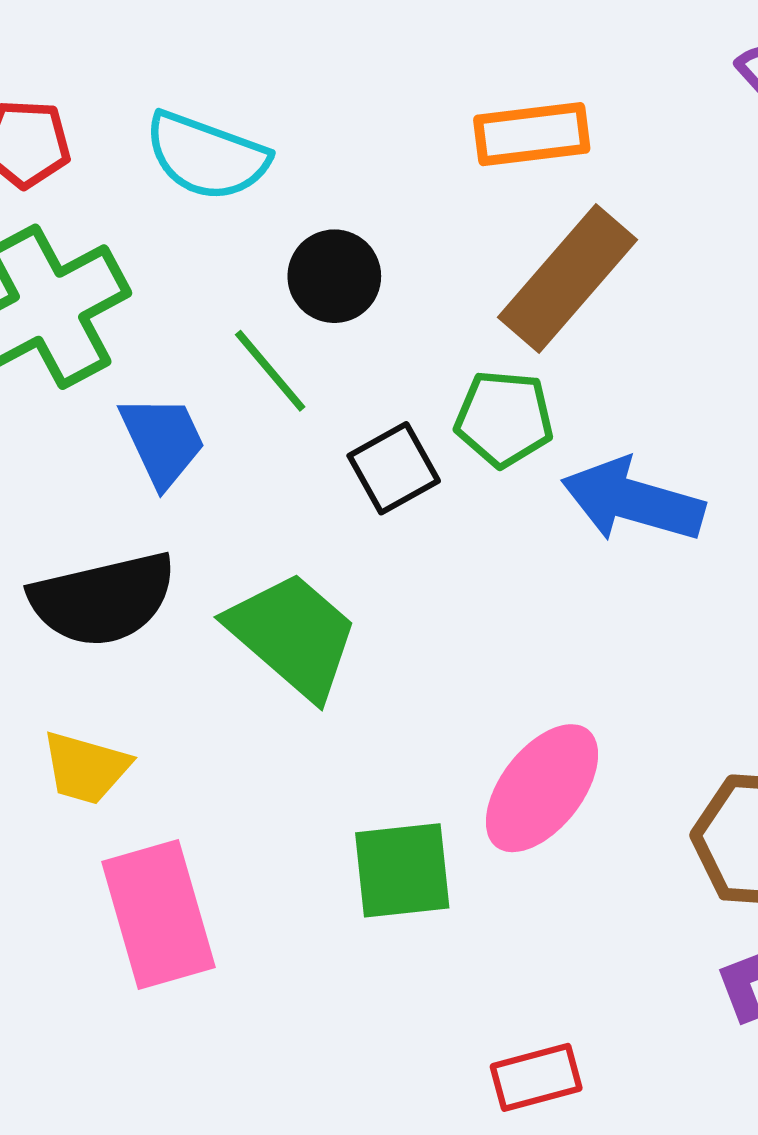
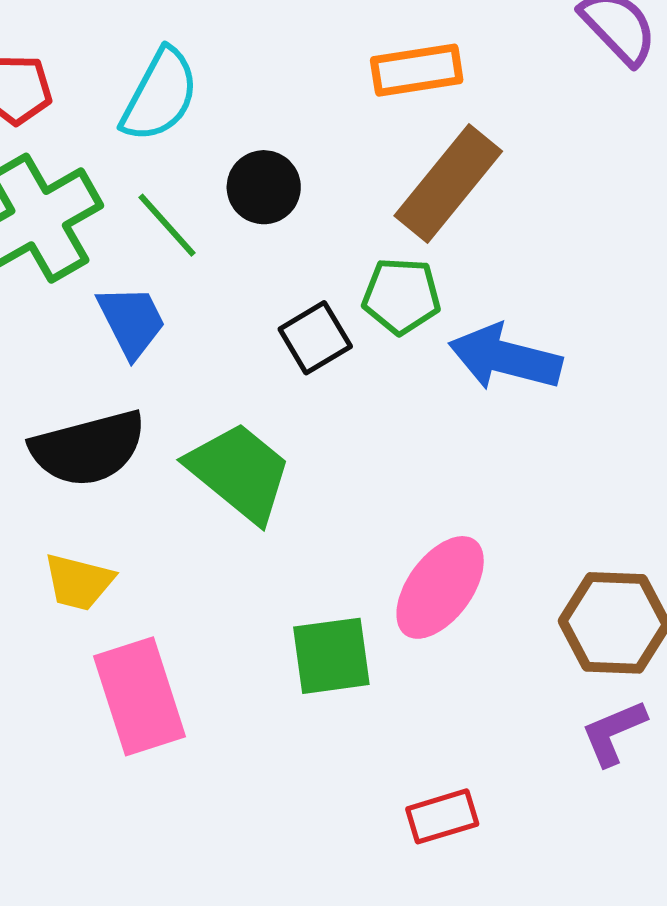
cyan semicircle: (207, 156) -> (160, 95), turned -80
green line: (270, 371) -> (167, 225), moved

